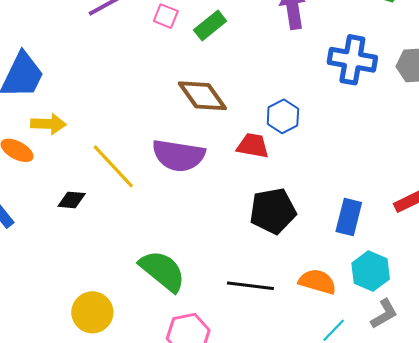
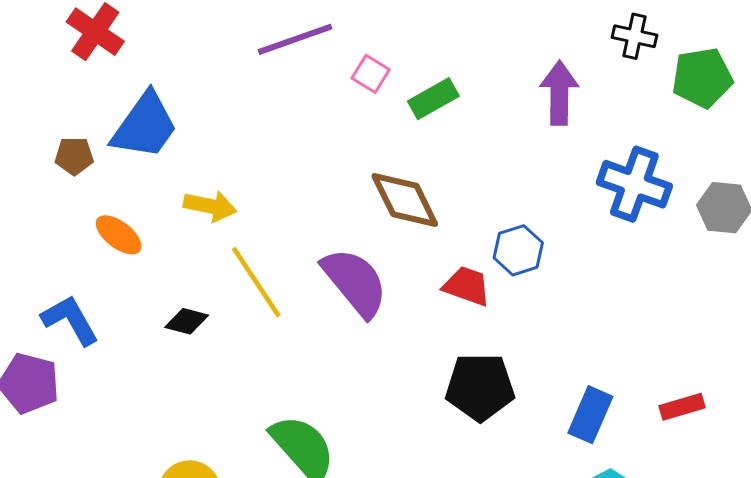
yellow arrow: (48, 124) -> (210, 206), moved
purple semicircle: (178, 156) -> (355, 282), turned -148

